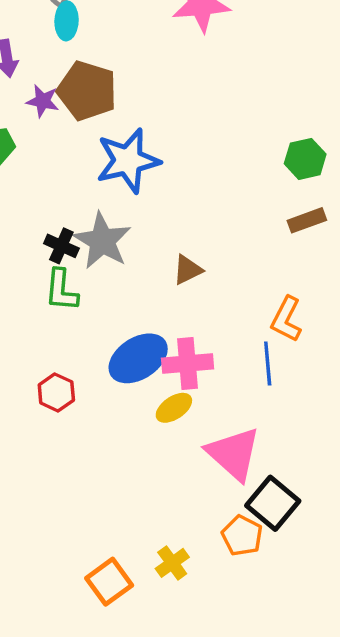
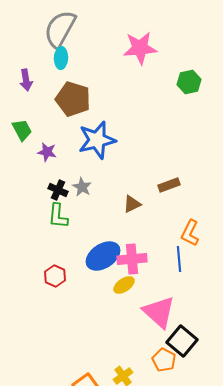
purple star: (43, 101) -> (47, 152), moved
green hexagon: (305, 159) -> (189, 82), moved
brown rectangle: (307, 220) -> (169, 185), moved
gray star: (102, 241) -> (82, 187), size x0.6

